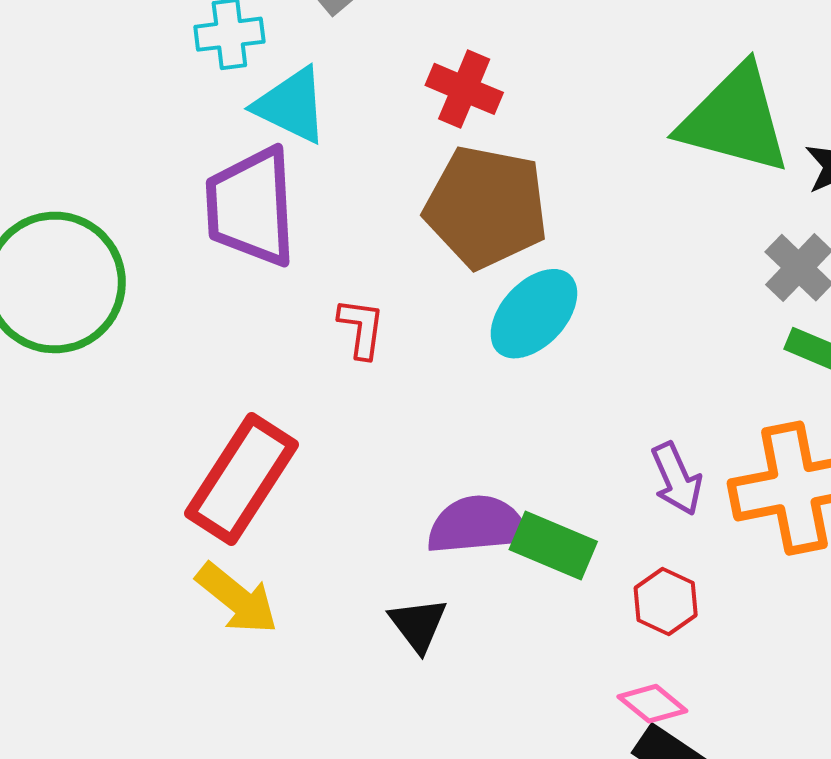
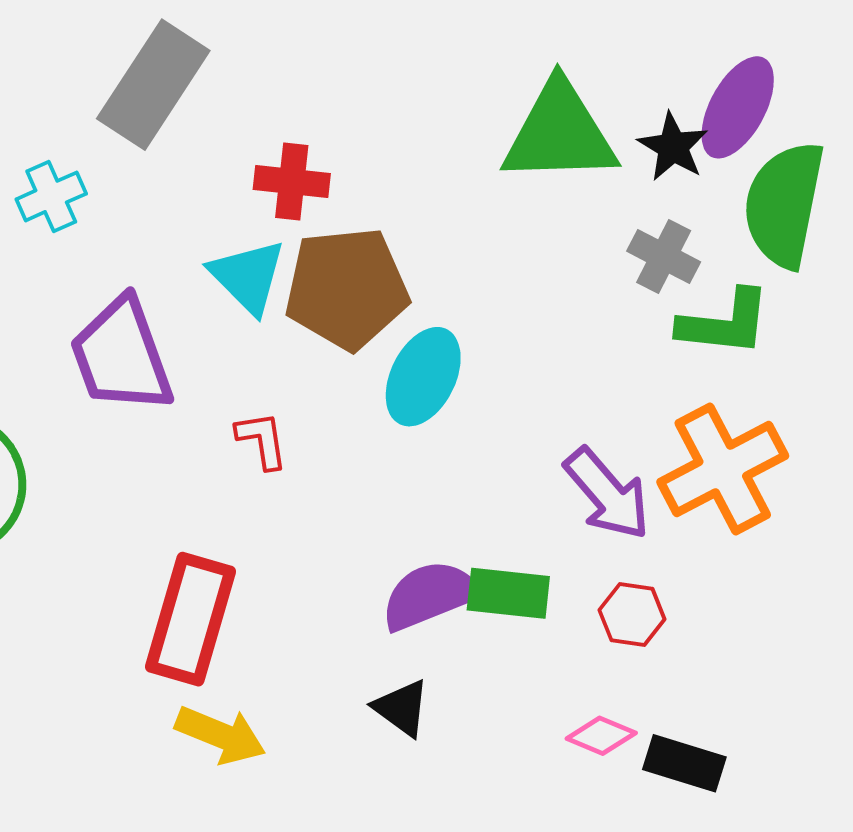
cyan triangle: (291, 105) -> (248, 276), moved, turned 36
purple arrow: (677, 479) -> (607, 494), size x1.4
pink diamond: (652, 704) -> (601, 736), moved

